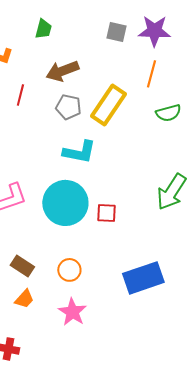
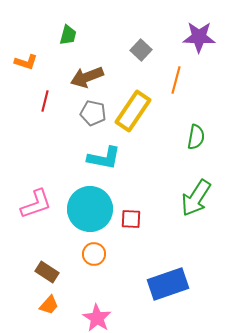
purple star: (154, 31) -> (199, 37), moved
gray square: (116, 32) -> (141, 50), moved, turned 30
green semicircle: (168, 113) -> (196, 137), moved, turned -65
orange circle: (69, 270) -> (94, 254), moved

